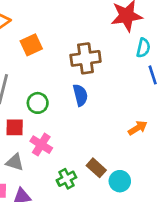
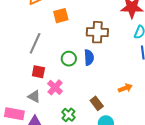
green circle: (38, 103) -> (69, 59), moved
brown rectangle: (96, 168) -> (97, 103), moved
green cross: (66, 179) -> (68, 115), turned -32

